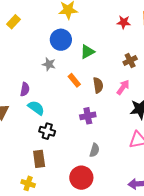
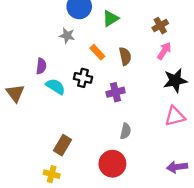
pink arrow: (123, 87) -> (164, 51), moved
black cross: (47, 131) -> (83, 78), moved
brown rectangle: (39, 159) -> (62, 145), turned 42

